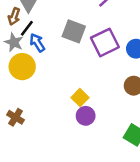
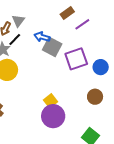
blue arrow: (37, 43) -> (42, 37), moved, turned -49
purple circle: (86, 116) -> (53, 116), size x1.5

